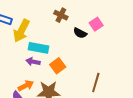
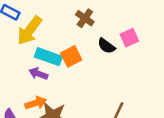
orange square: (58, 66) -> (71, 56), moved
orange arrow: (26, 86) -> (36, 103), moved

